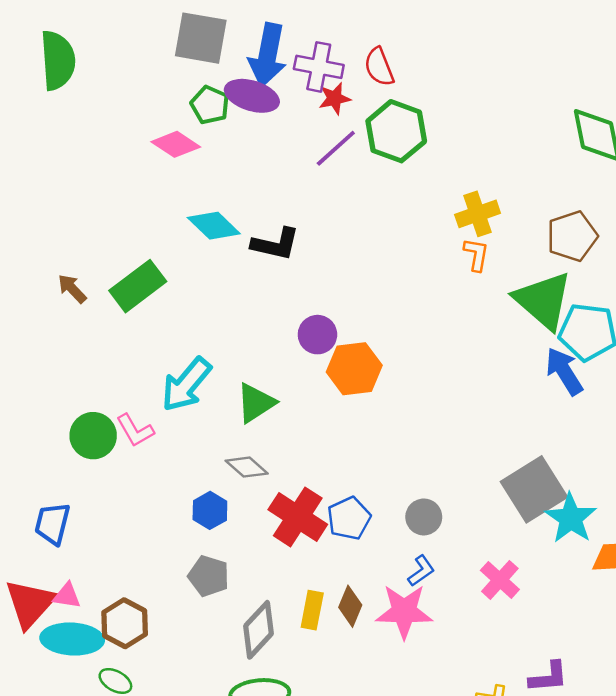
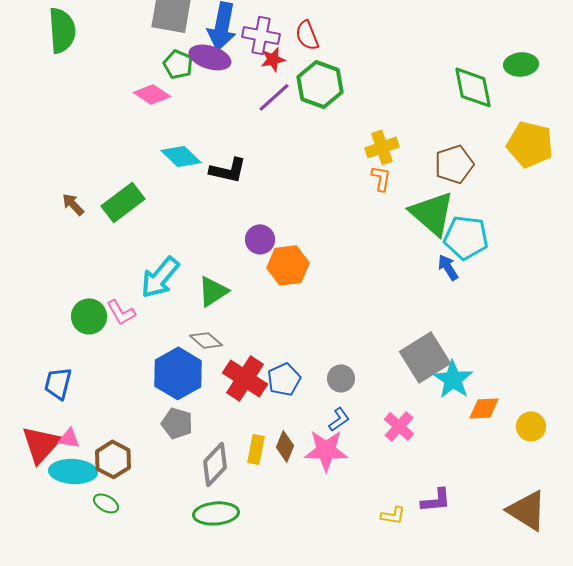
blue arrow: (564, 371) -> (448, 267), size x0.7
blue hexagon: (210, 510) -> (178, 373), size x1.8

